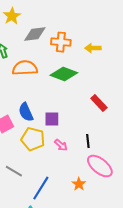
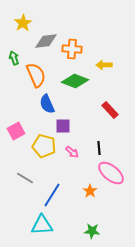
yellow arrow: (93, 48) -> (104, 65), moved
orange semicircle: (25, 68) -> (36, 75), turned 70
blue semicircle: (26, 112) -> (47, 104), moved

